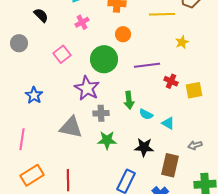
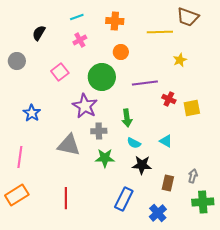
black semicircle: (41, 15) -> (39, 33), turned -105
cyan semicircle: (146, 114) -> (134, 143), moved
gray arrow: (195, 145) -> (193, 176), moved, turned 120
brown rectangle: (170, 165) -> (168, 183), size x0.7
orange rectangle: (32, 175) -> (17, 195), moved

